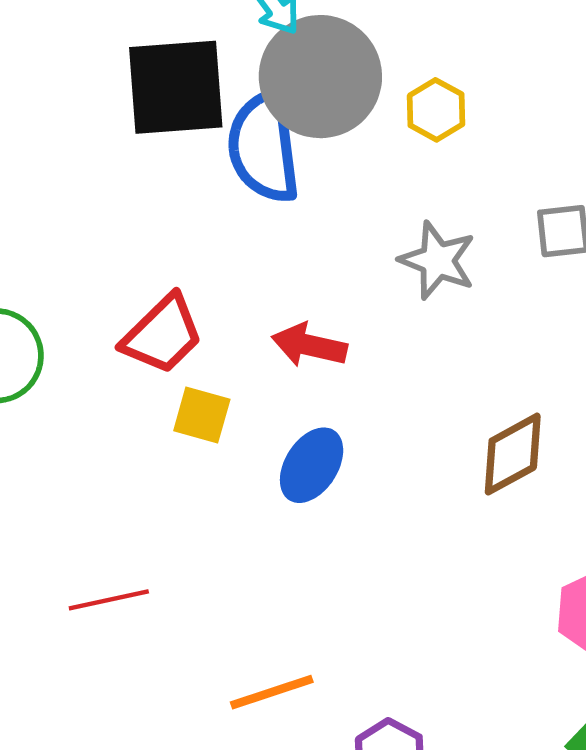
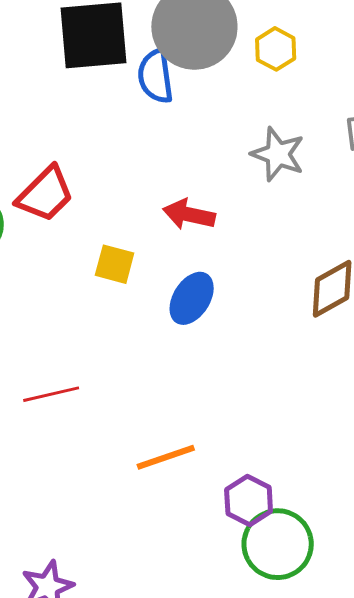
blue semicircle: (264, 147) -> (155, 76), size x0.7
red trapezoid: (163, 334) -> (45, 194), moved

